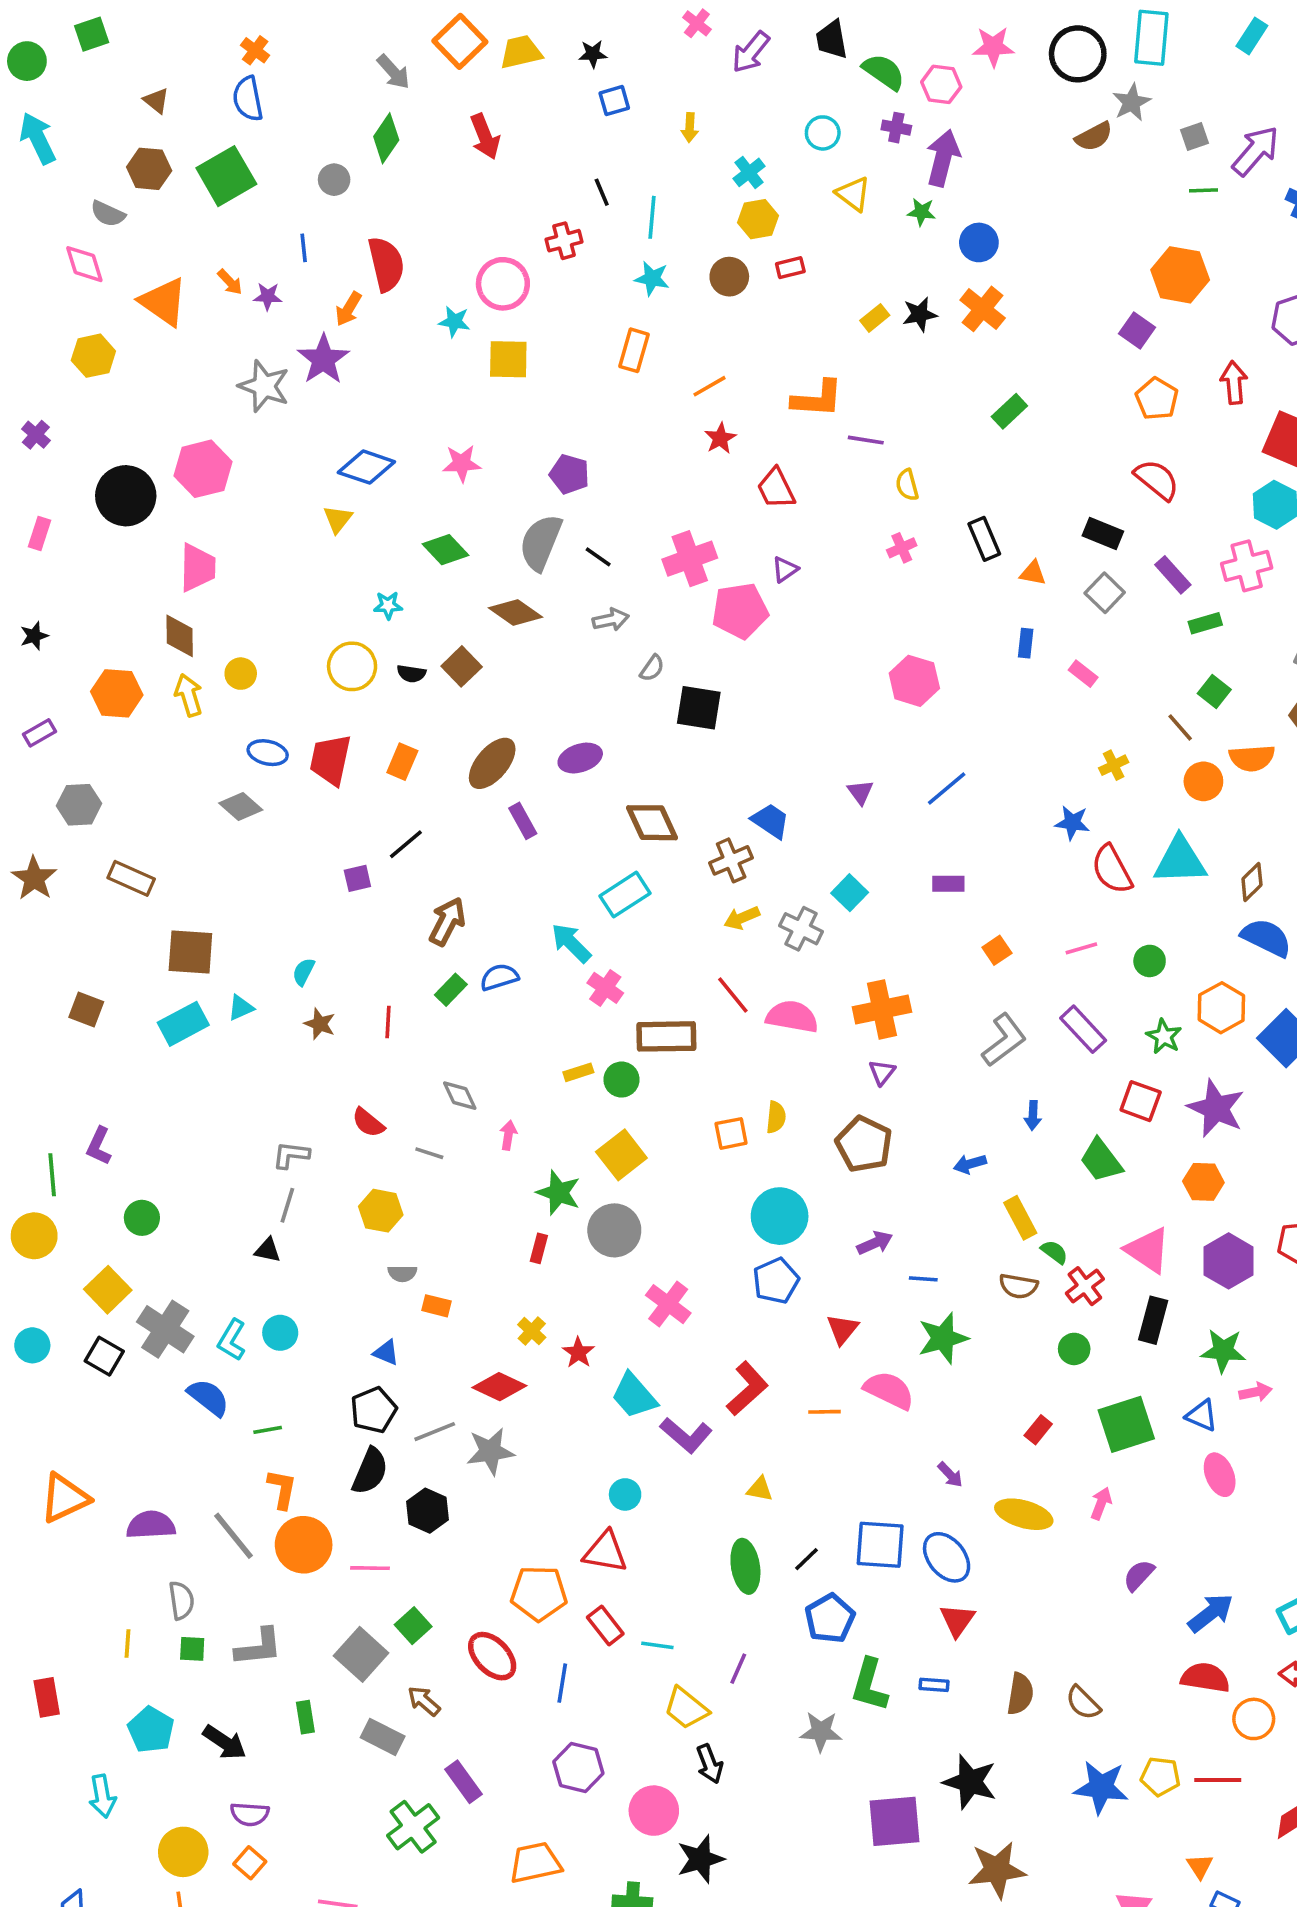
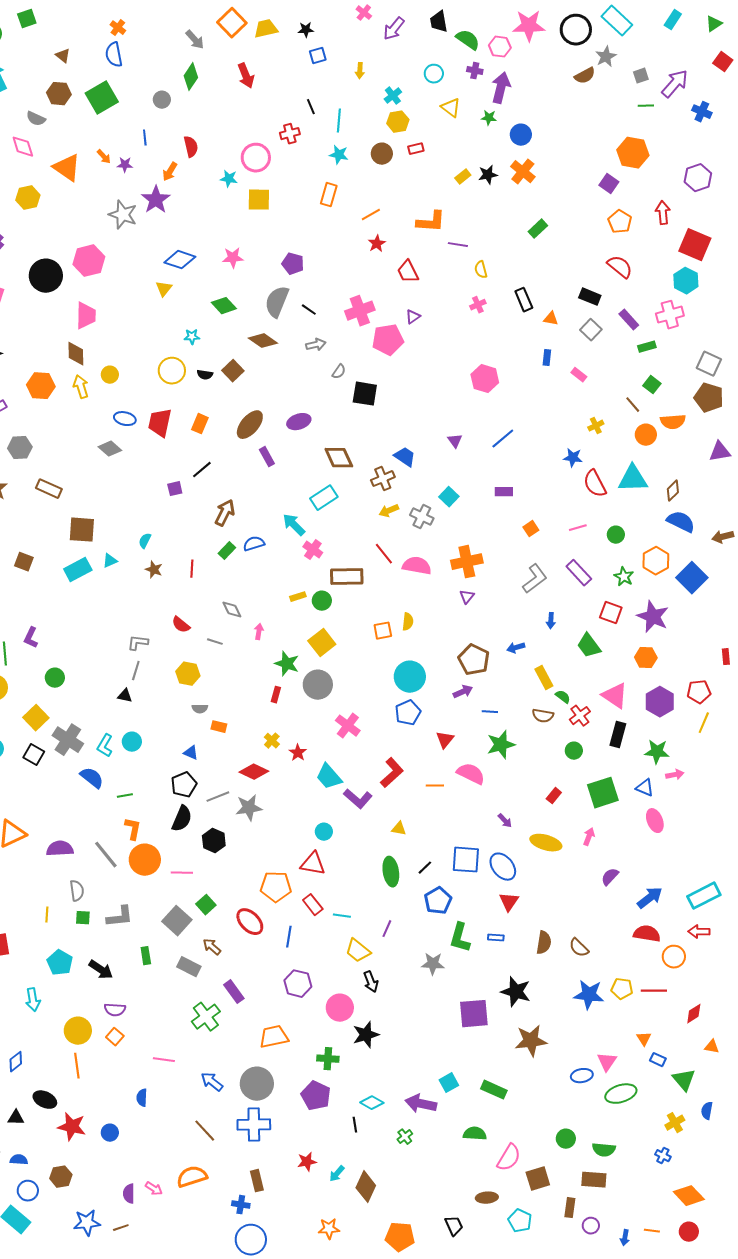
cyan rectangle: (1151, 38) -> (617, 21), turned -52
pink star: (993, 47) -> (529, 26), size x1.4
red semicircle: (386, 264) -> (191, 147), size x0.7
brown pentagon: (864, 1144) -> (474, 660), moved

